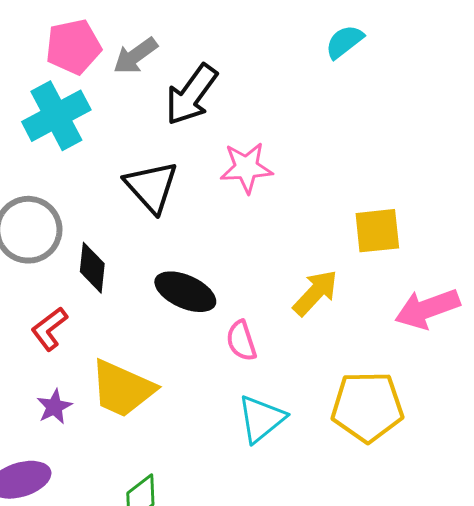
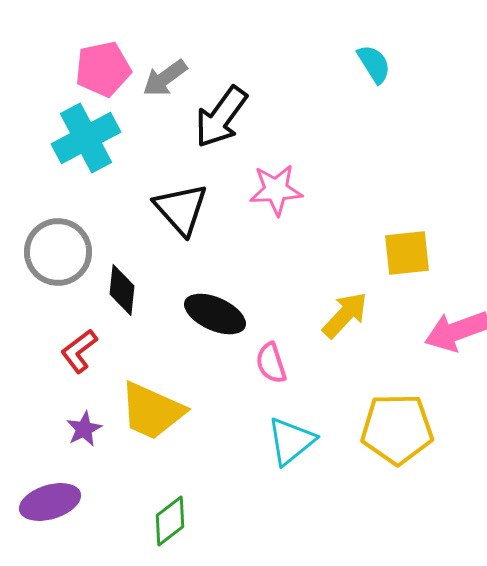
cyan semicircle: (344, 42) -> (374, 64), turned 96

